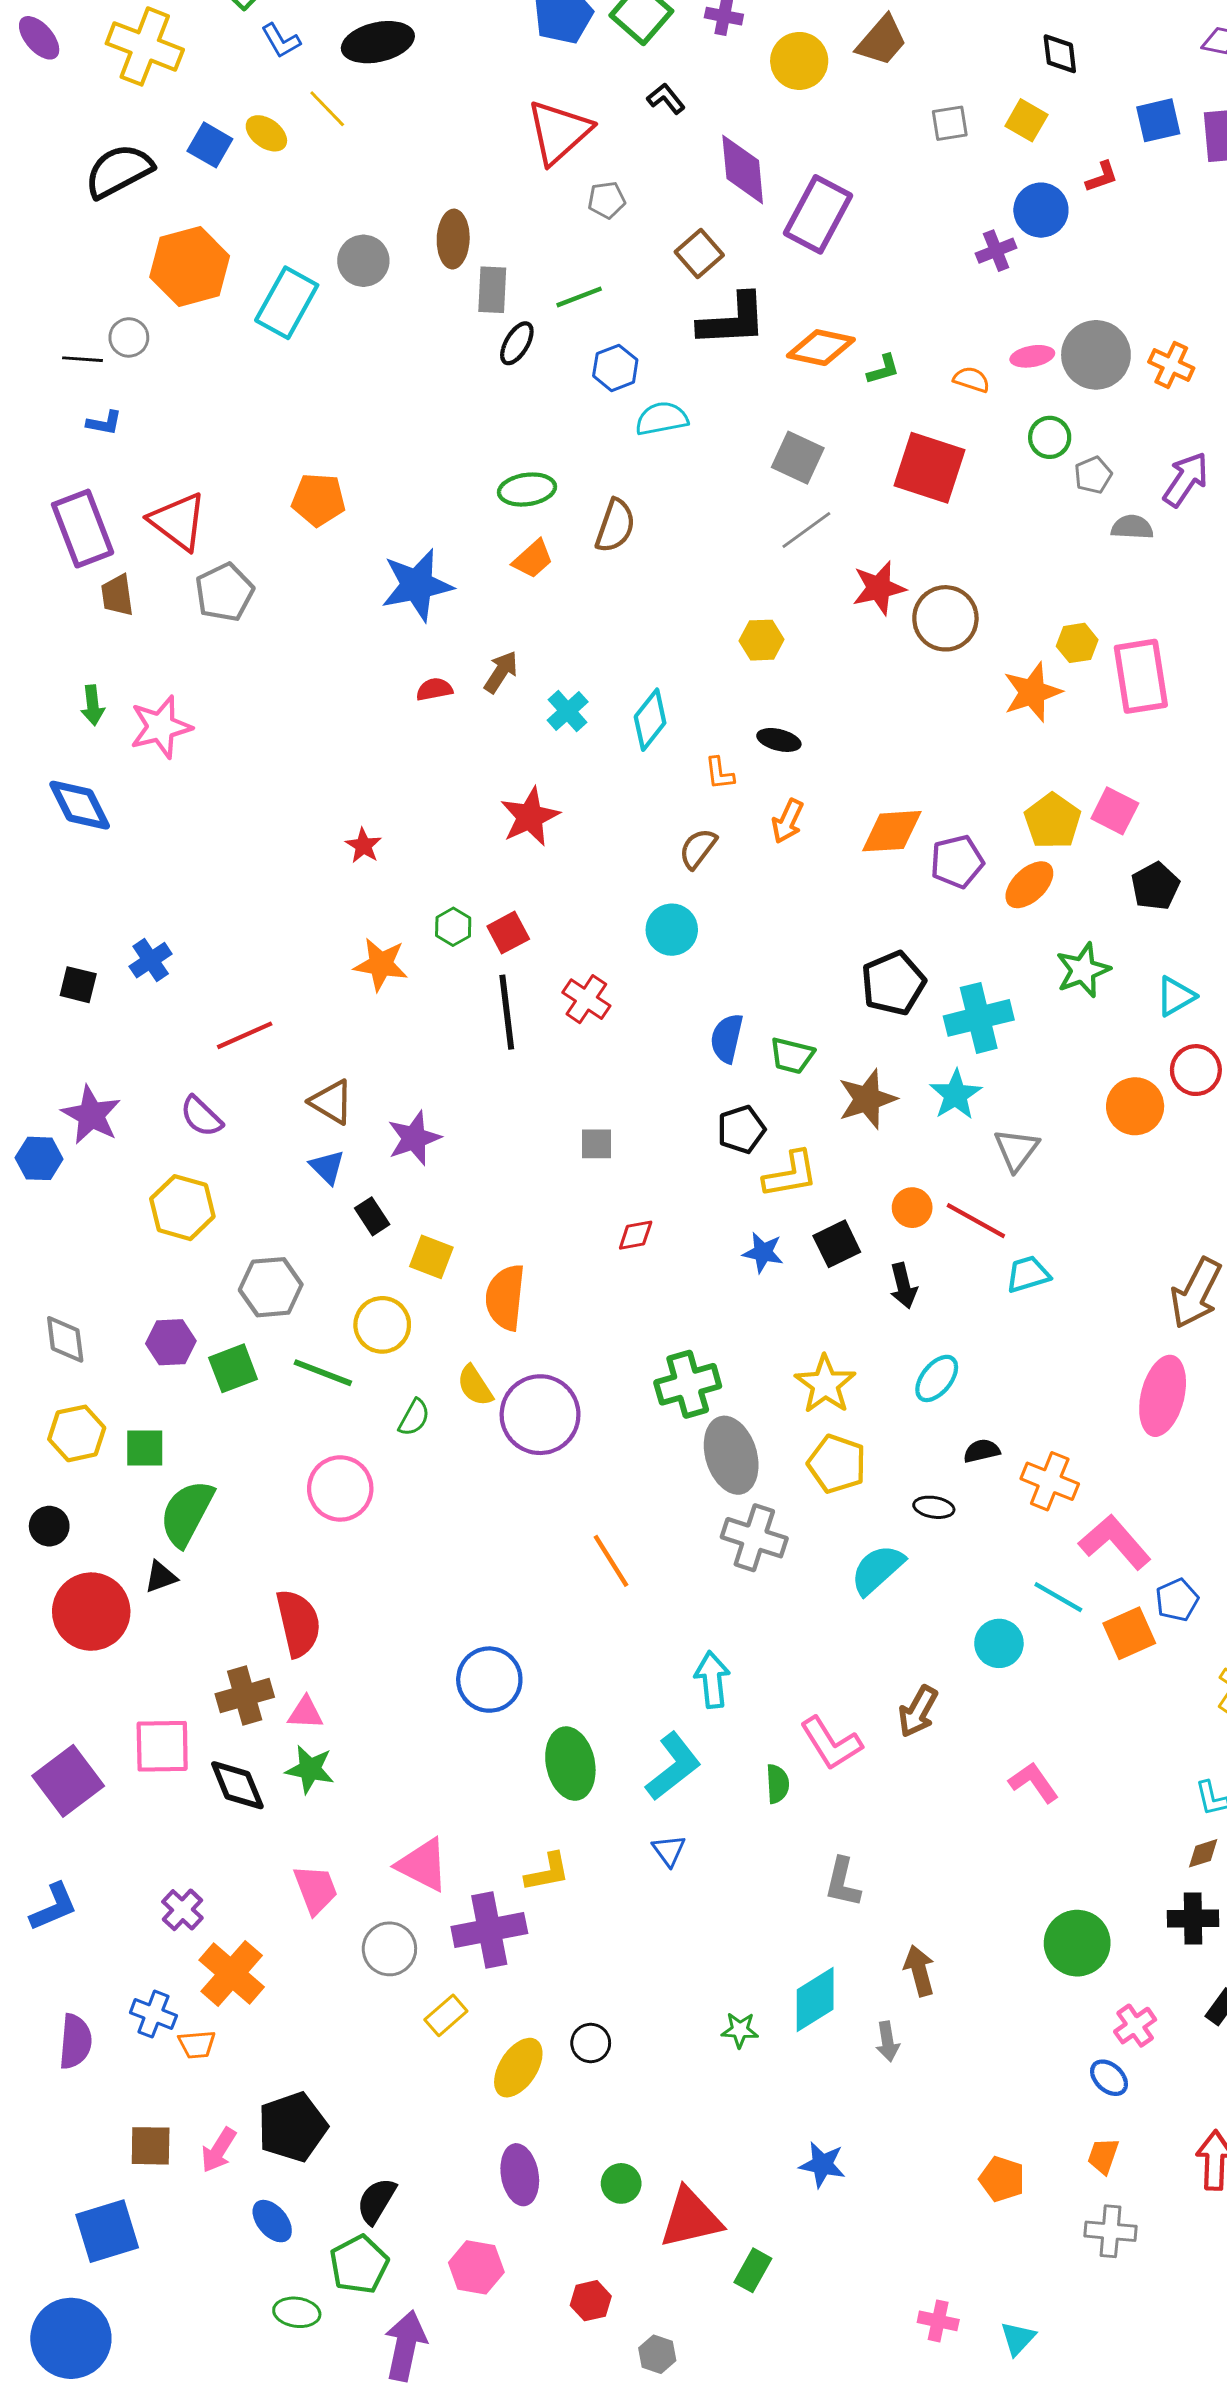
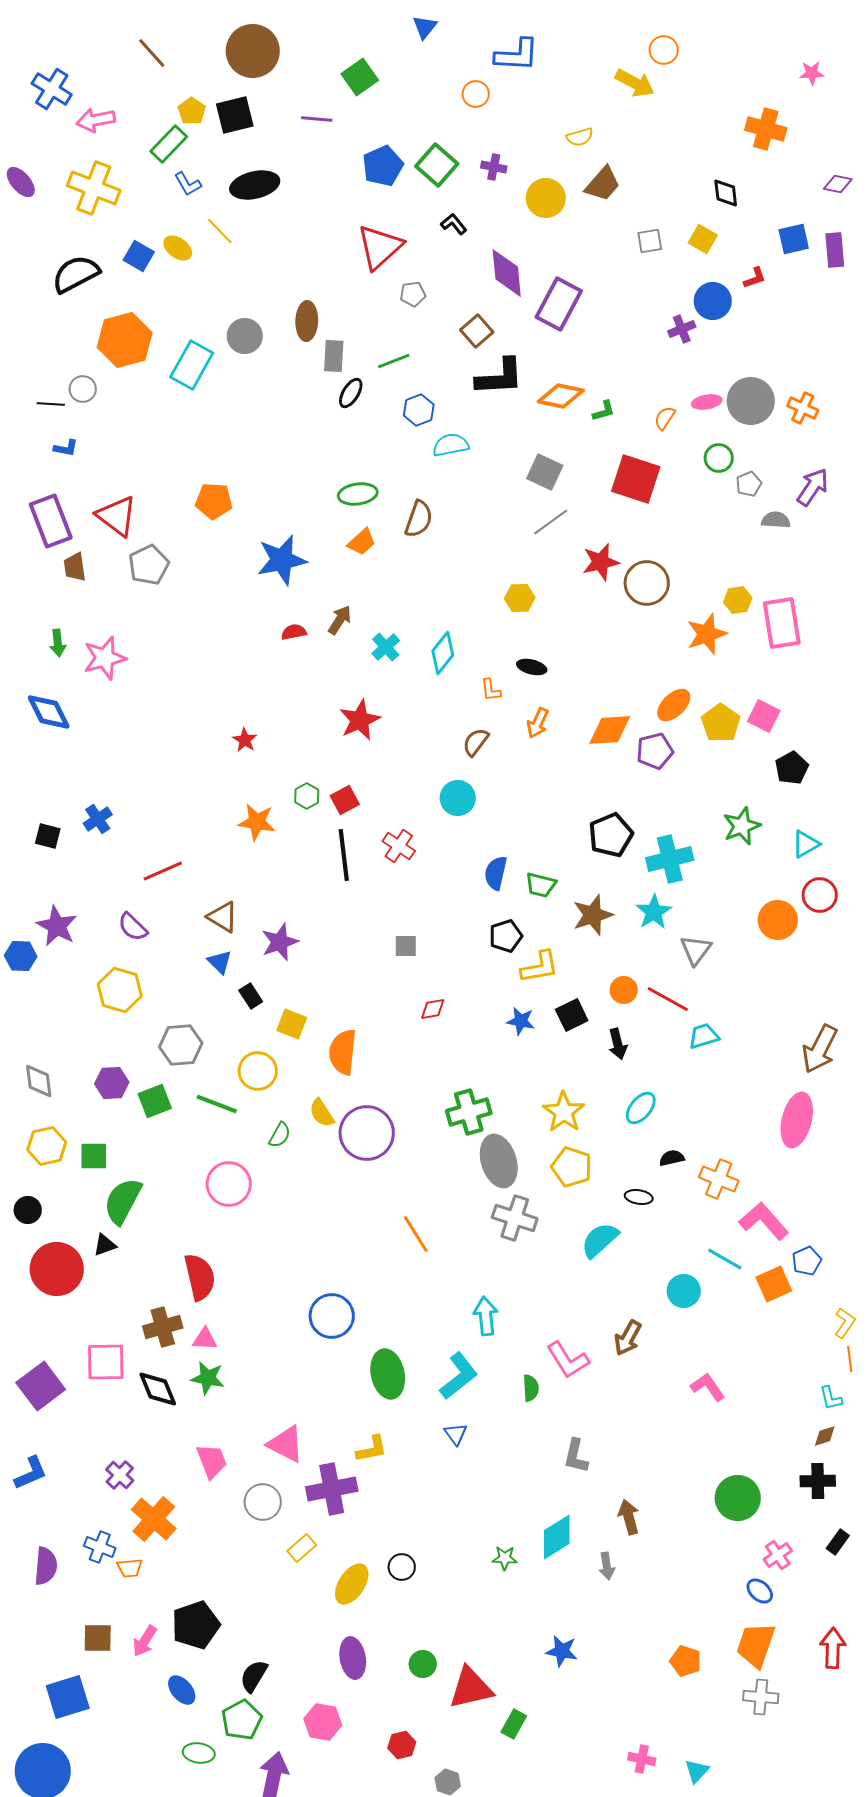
orange semicircle: (971, 379) -> (665, 418), turned -75
orange ellipse: (1029, 885) -> (674, 705), moved
orange trapezoid: (1103, 2156) -> (756, 1645), size x1.8

